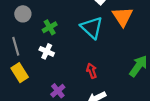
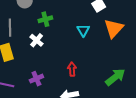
cyan triangle: (92, 28) -> (83, 30), size x0.6

